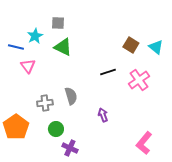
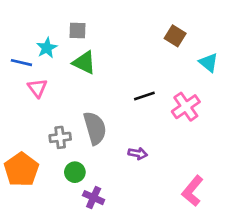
brown square: (131, 45) -> (175, 36), moved
gray semicircle: (71, 96) -> (95, 128), size x1.4
purple arrow: (103, 115) -> (138, 153), turned 120

